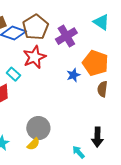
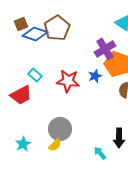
purple cross: (66, 36) -> (105, 49), moved
red star: (34, 57) -> (68, 81), moved, turned 30

